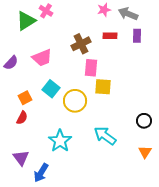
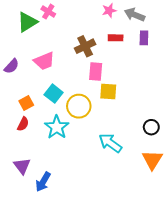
cyan star: (60, 141) -> (57, 127), moved
orange triangle: (145, 152) -> (152, 160), size x1.5

